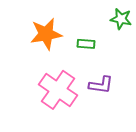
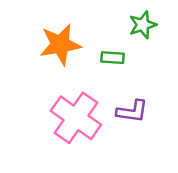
green star: (121, 19) -> (143, 25), moved, turned -30

